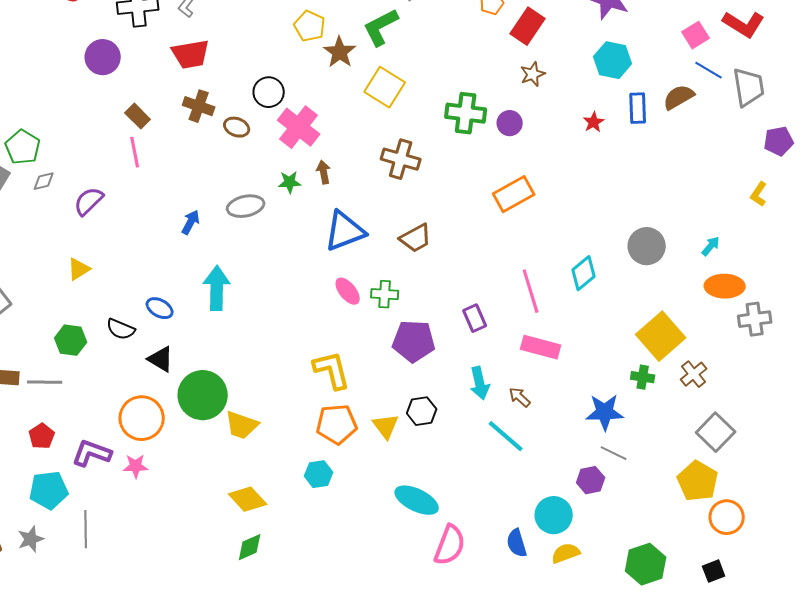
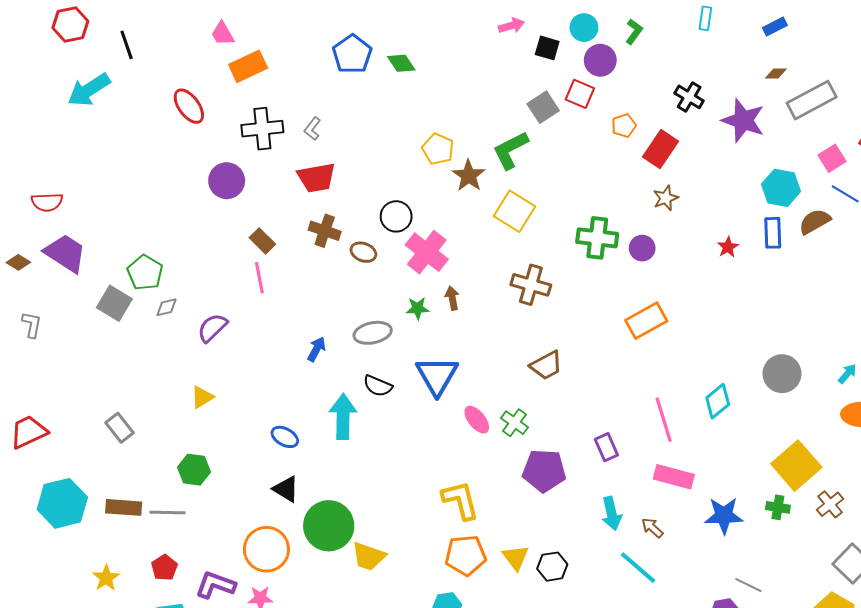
cyan hexagon: (613, 60) -> (781, 188), moved
blue triangle: (345, 231) -> (437, 376), moved, turned -39
green cross: (385, 294) -> (515, 423), turned 32
black semicircle: (121, 329) -> (378, 386), moved
black hexagon: (422, 411) -> (552, 567), moved
blue star: (605, 412) -> (724, 516), moved

